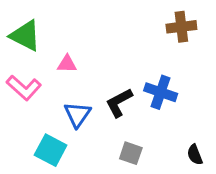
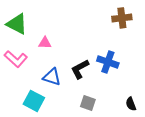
blue triangle: (77, 114) -> (52, 77), turned -48

